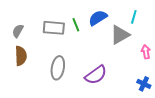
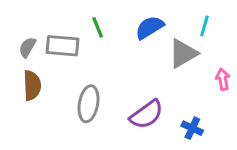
green line: (76, 25) -> (98, 27), moved
gray rectangle: (54, 28) -> (63, 46), moved
blue cross: (144, 84) -> (192, 128), moved

